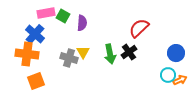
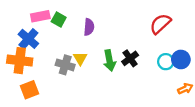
purple semicircle: (82, 23) -> (89, 27), moved
red semicircle: (139, 28) -> (160, 24), moved
cyan circle: (168, 75) -> (166, 62), moved

